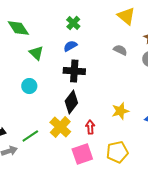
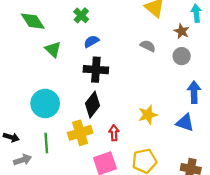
green cross: (73, 23) -> (81, 15), moved
cyan circle: (29, 86) -> (45, 103), moved, size x1.6
yellow cross: (60, 127) -> (80, 133), turned 30
green line: (30, 136) -> (46, 143), turned -60

